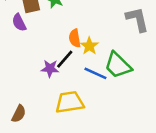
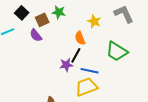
yellow star: (89, 46) -> (94, 21), moved
blue line: (95, 73) -> (90, 71), moved

